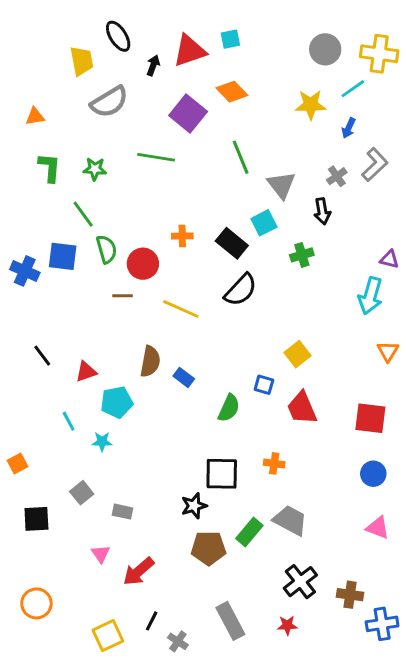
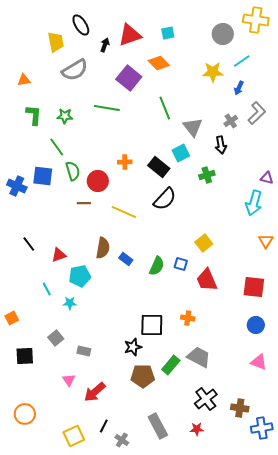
cyan square: (230, 39) -> (168, 33), moved
yellow cross: (379, 54) -> (256, 20), moved
green semicircle: (229, 408) -> (157, 266), moved

